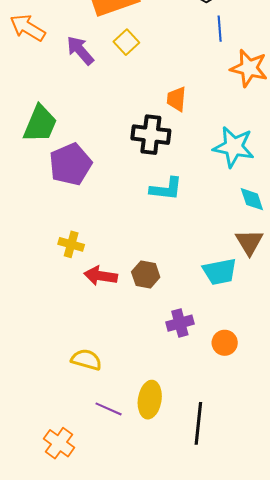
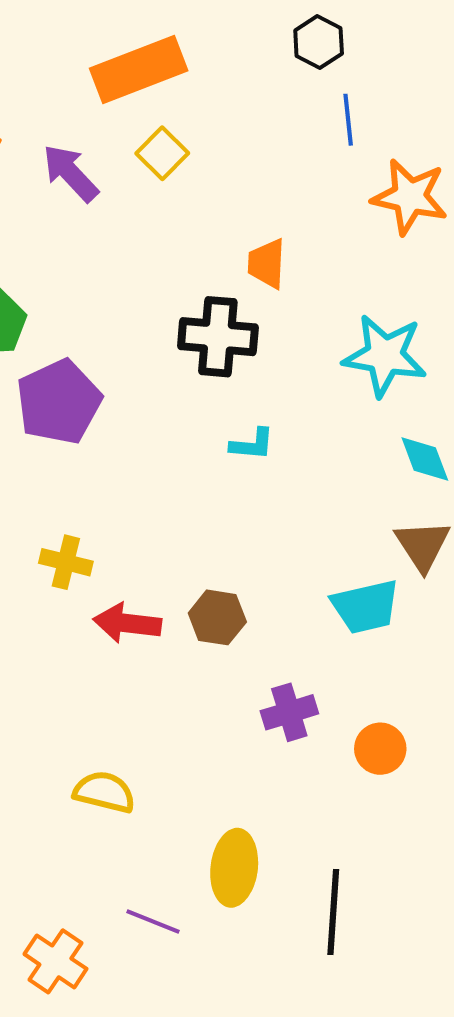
cyan L-shape: (166, 189) -> (252, 444), size x0.7
purple line: (109, 409) -> (153, 921), moved

